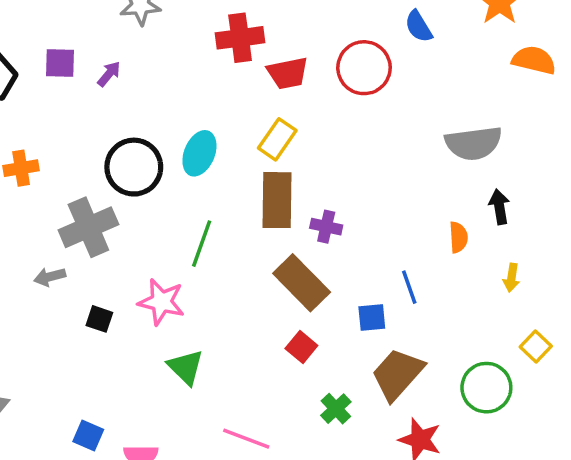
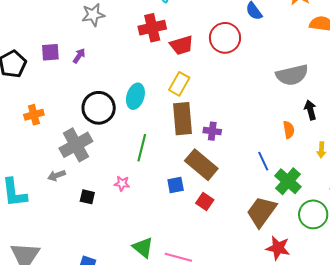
pink star: (161, 302) -> (122, 184), size x0.6
blue square: (372, 317) -> (176, 185), moved
green triangle: (186, 367) -> (143, 247), moved
green cross: (336, 409) -> (288, 181), moved, size x1.5

